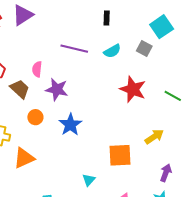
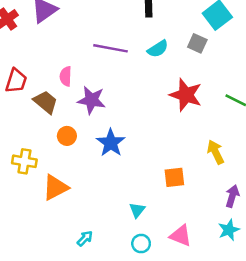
yellow arrow: (154, 137) -> (216, 152), turned -78
orange square: (120, 155) -> (174, 177), size x0.7

